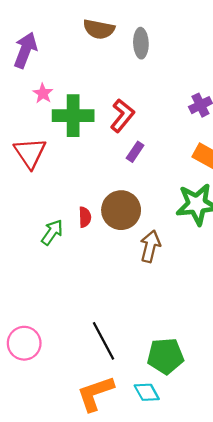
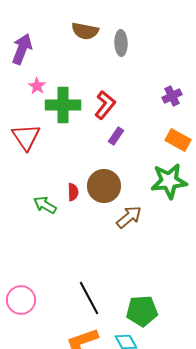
green arrow: (52, 232) -> (45, 205), turned -95
brown arrow: (150, 246) -> (129, 217), turned 36

